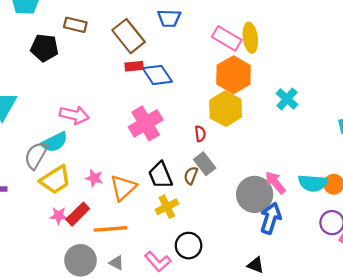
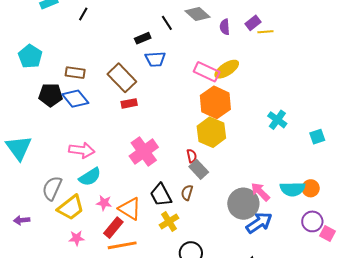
yellow ellipse: (250, 38) -> (227, 69), turned 70
blue diamond: (157, 75) -> (75, 99), moved
cyan cross: (287, 99) -> (277, 120), moved
cyan semicircle: (54, 142) -> (90, 177), moved
gray rectangle: (205, 164) -> (199, 169), moved
orange triangle: (123, 188) -> (130, 209), turned -40
red rectangle: (78, 214) -> (113, 228), moved
blue arrow: (271, 218) -> (259, 223), turned 44

